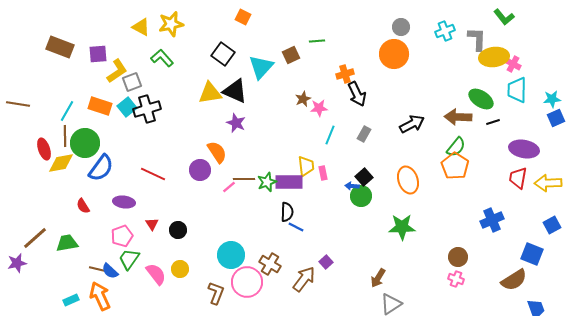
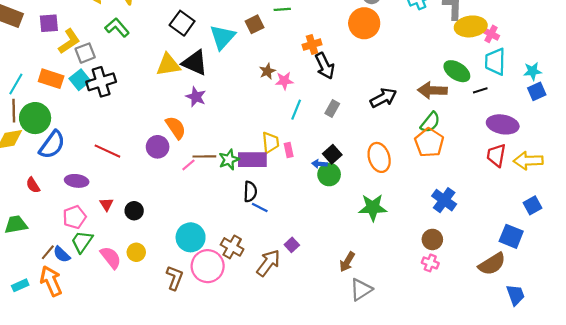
black line: (493, 122) -> (480, 90), moved
blue cross: (492, 220) -> (444, 200), moved, turned -30
brown line: (97, 269) -> (48, 252), turned -63

